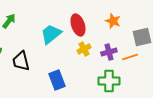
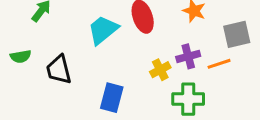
yellow cross: (84, 49) -> (160, 70), moved
blue rectangle: (57, 80) -> (112, 98), turned 36

